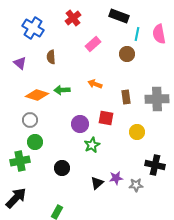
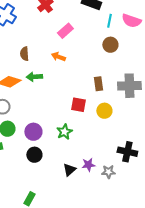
pink semicircle: (159, 34) -> (131, 21), turned -60
brown circle: (127, 54) -> (110, 45), moved
brown semicircle: (51, 57) -> (24, 54), moved
orange arrow: (95, 84) -> (58, 57), moved
purple circle: (80, 124) -> (33, 132), moved
yellow circle: (137, 132) -> (104, 111), moved

